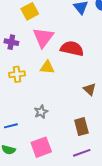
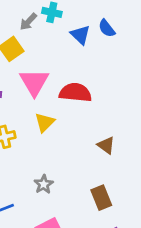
yellow triangle: (47, 67) -> (45, 122), turned -42

